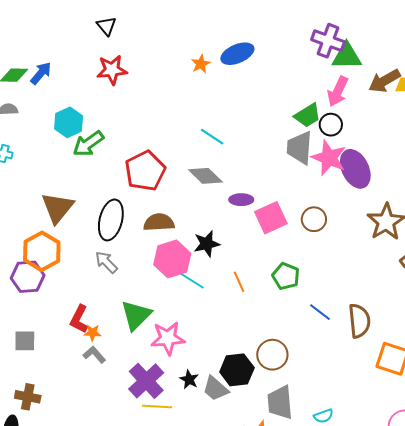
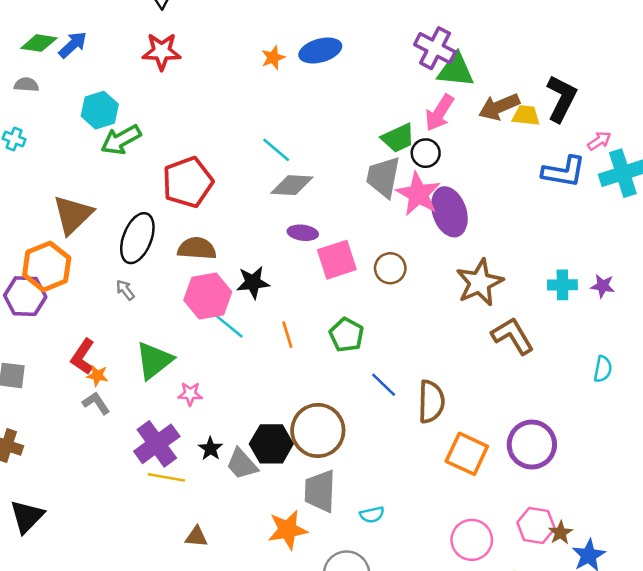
gray diamond: (205, 176) -> (292, 185), moved, turned -48
gray arrow: (106, 262) -> (125, 290), size x0.7
pink star: (168, 338) -> (190, 394), size x0.6
brown circle: (272, 355) -> (318, 430), size x1.4

